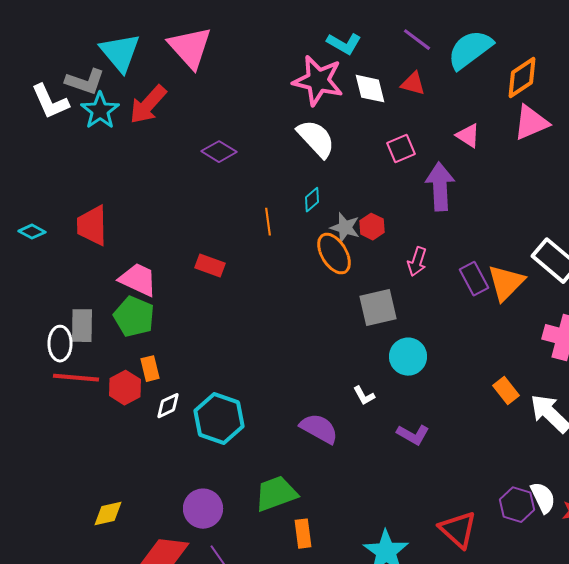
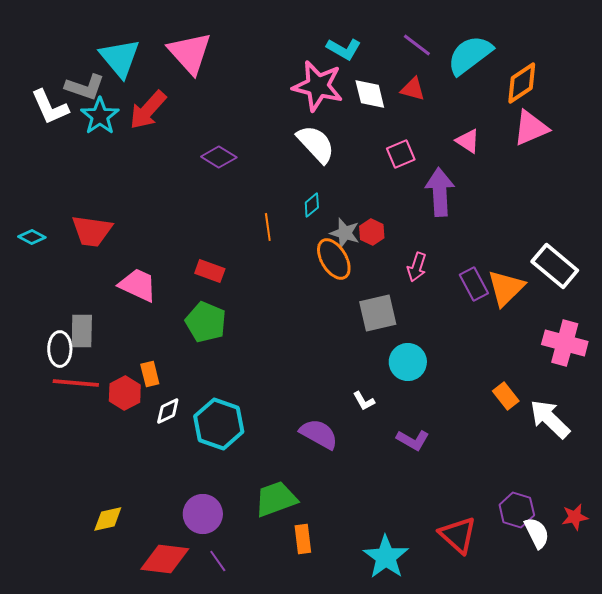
red trapezoid: (92, 226) -> (92, 231), turned -81
green pentagon: (134, 317) -> (206, 322), moved
white semicircle: (543, 498) -> (537, 533), moved

